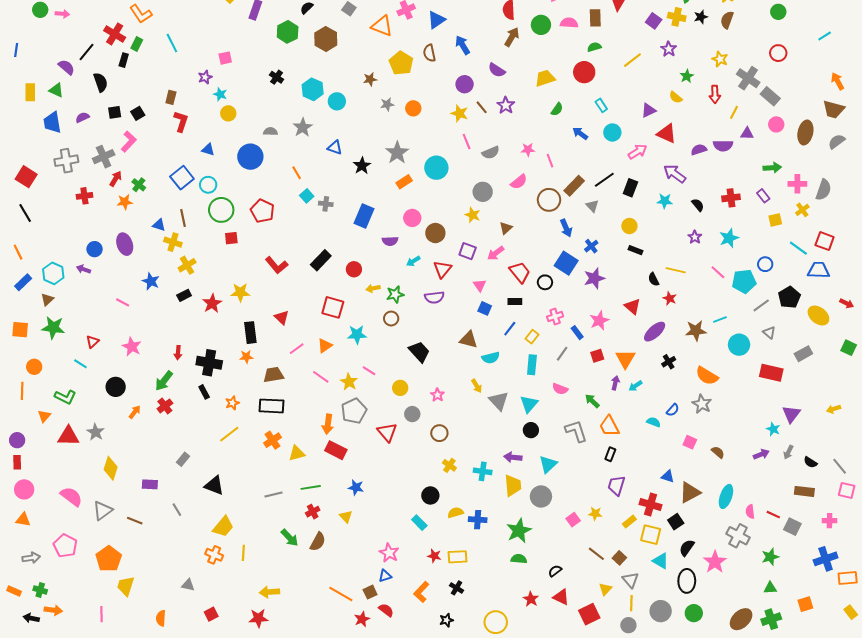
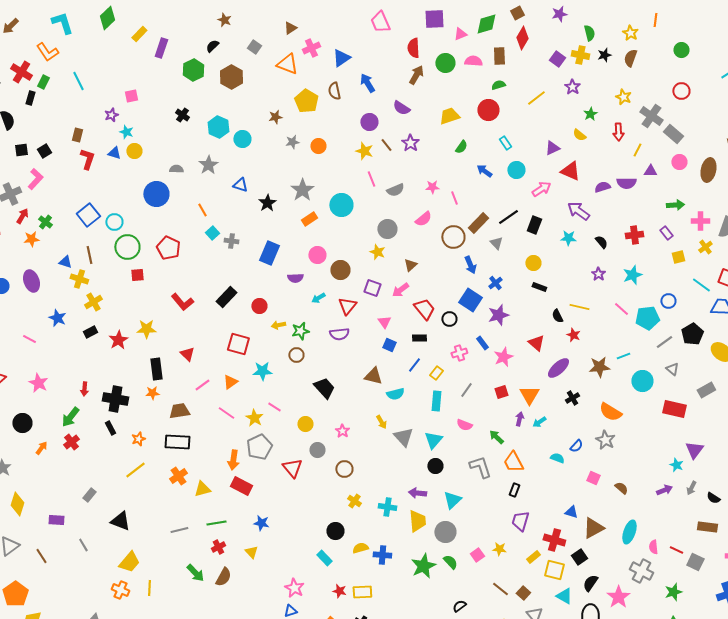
blue triangle: (208, 150) -> (114, 153), moved
blue rectangle: (577, 333) -> (482, 343), moved
brown line: (135, 521) -> (41, 556), turned 35
green semicircle: (519, 559) -> (450, 562), moved, turned 42

